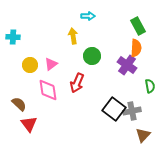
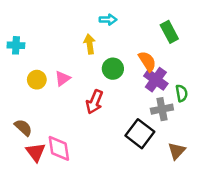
orange semicircle: (136, 48) -> (147, 61), moved, turned -36
green semicircle: (150, 86) -> (182, 93), moved
pink diamond: (48, 90) -> (59, 148), moved
gray cross: (132, 111) -> (162, 109), moved
brown triangle: (143, 135) -> (177, 151), moved

